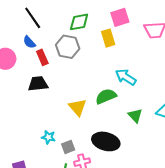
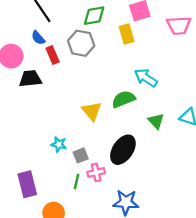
black trapezoid: (38, 84) -> (30, 79), moved
black ellipse: (106, 141) -> (123, 150), turned -72

